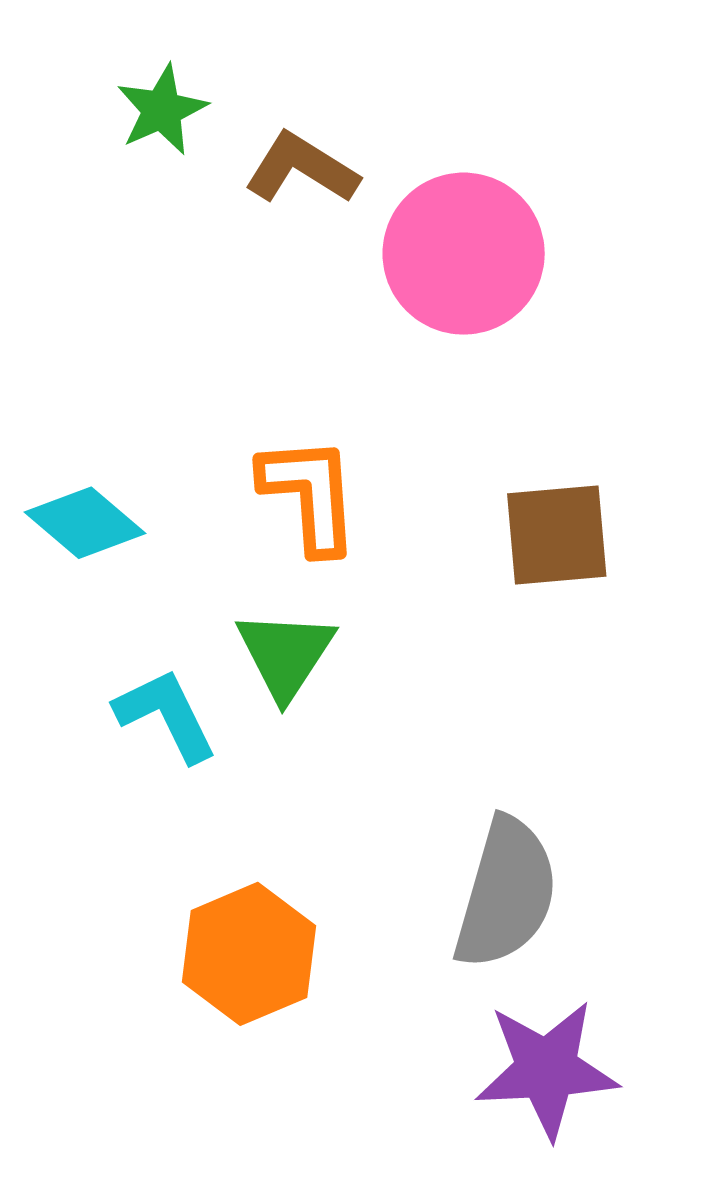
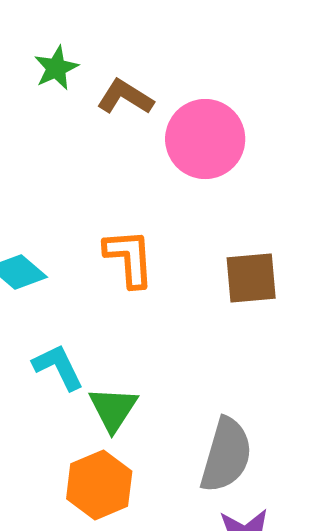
green triangle: (285, 654) -> (113, 409), moved

